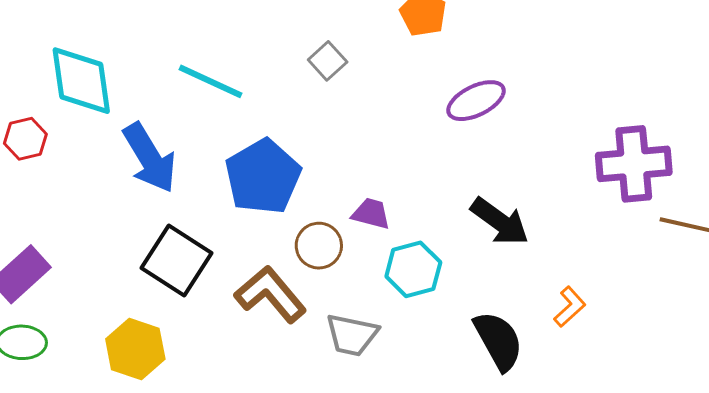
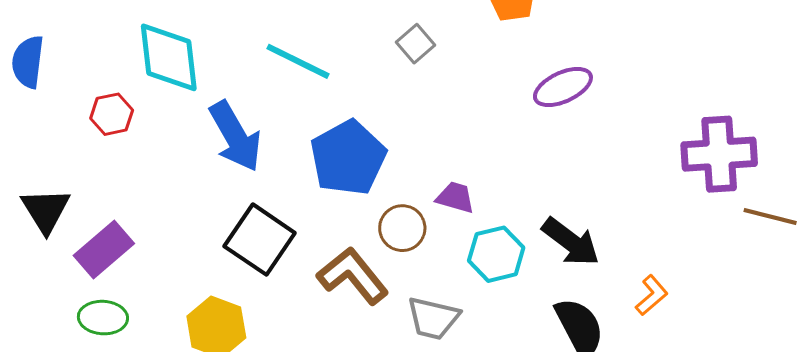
black arrow: (500, 221) -> (571, 242), moved

